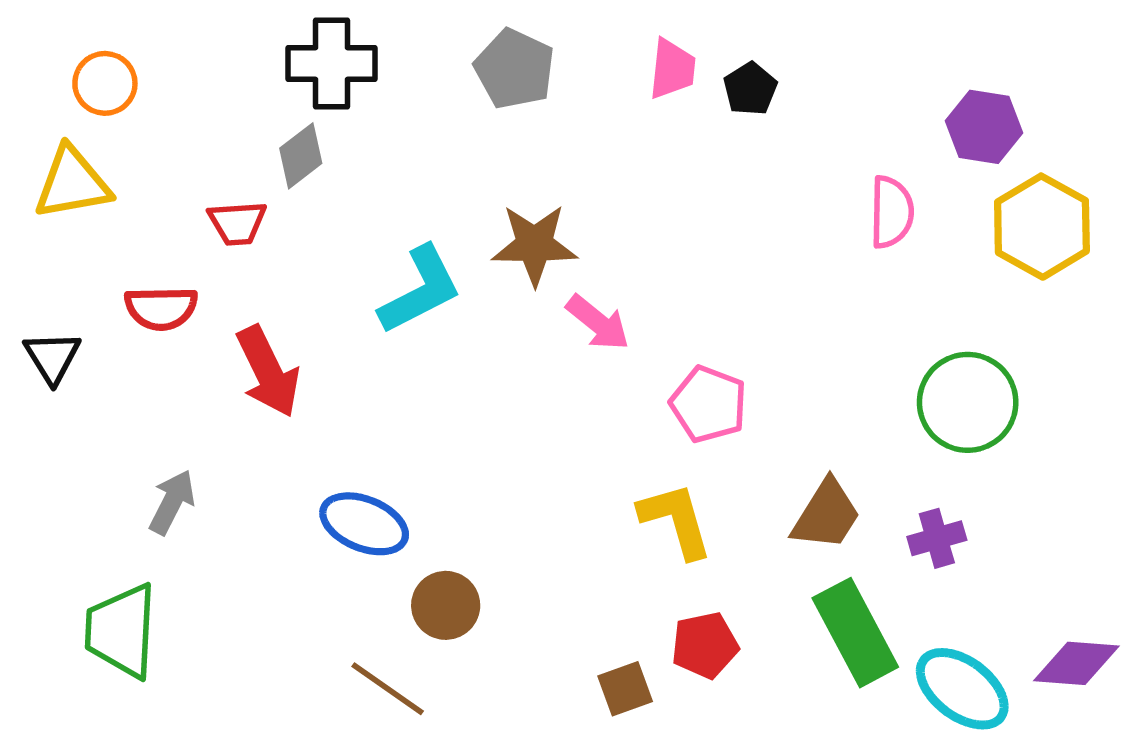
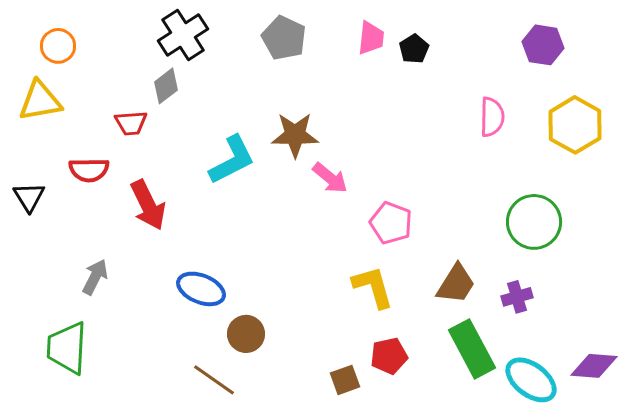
black cross: (331, 63) -> (183, 35), turned -33
purple hexagon: (984, 127) -> (543, 45), moved

